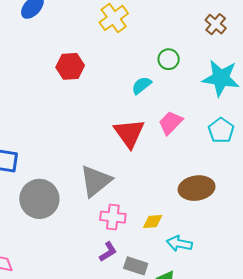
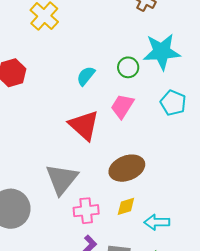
green circle: (169, 59) -> (128, 67), moved
brown ellipse: (197, 188) -> (127, 168), moved

